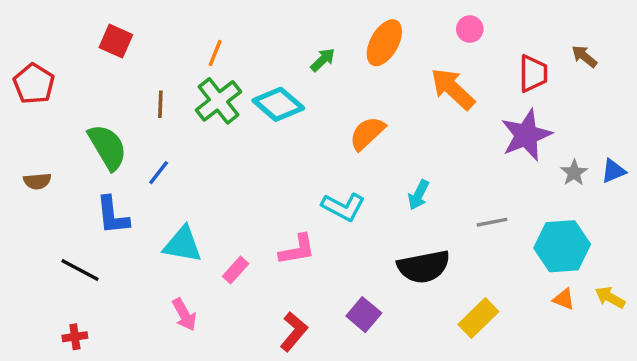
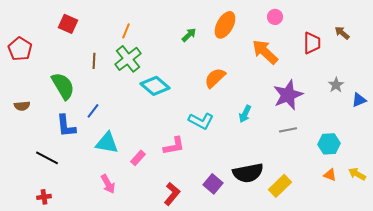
cyan diamond: (278, 104) -> (155, 86), moved
purple star: (526, 135) -> (288, 95), moved
blue line: (159, 173) -> (93, 111), moved
gray star: (574, 173) -> (336, 85), moved
cyan hexagon: (562, 246) -> (329, 144), size x0.7
black semicircle: (424, 267) -> (248, 173), moved

